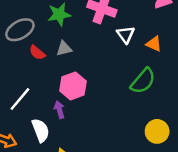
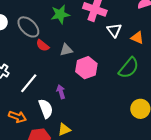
gray ellipse: (20, 30) -> (28, 27), turned 75
gray triangle: (64, 49) -> (66, 50), moved
pink hexagon: (73, 86) -> (86, 68), moved

